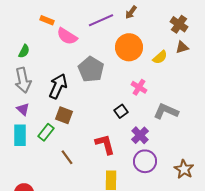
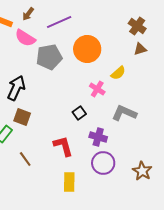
brown arrow: (131, 12) -> (28, 14), moved
yellow semicircle: (160, 57) -> (118, 73), moved
gray pentagon: (91, 69) -> (49, 57), moved, turned 30
purple cross: (140, 135) -> (98, 137), turned -30

